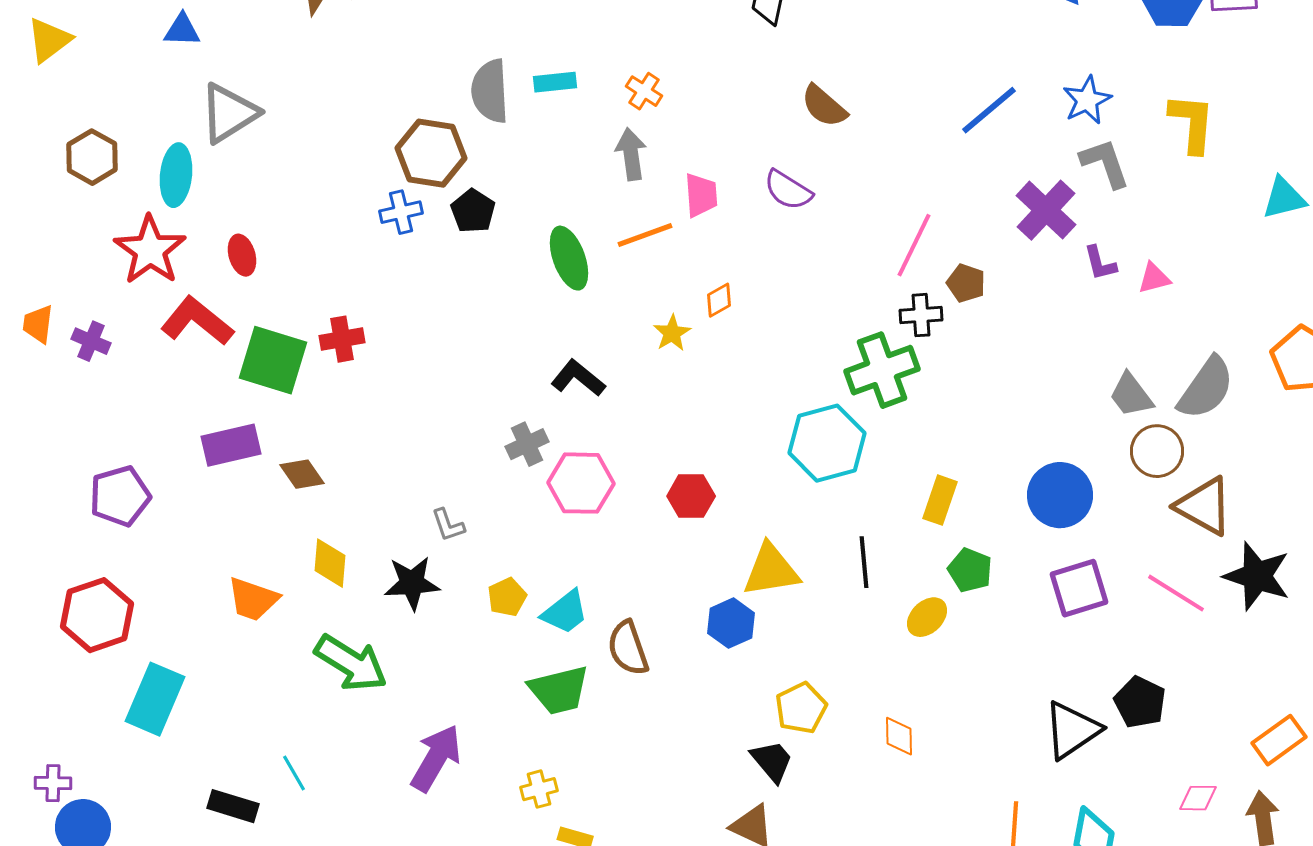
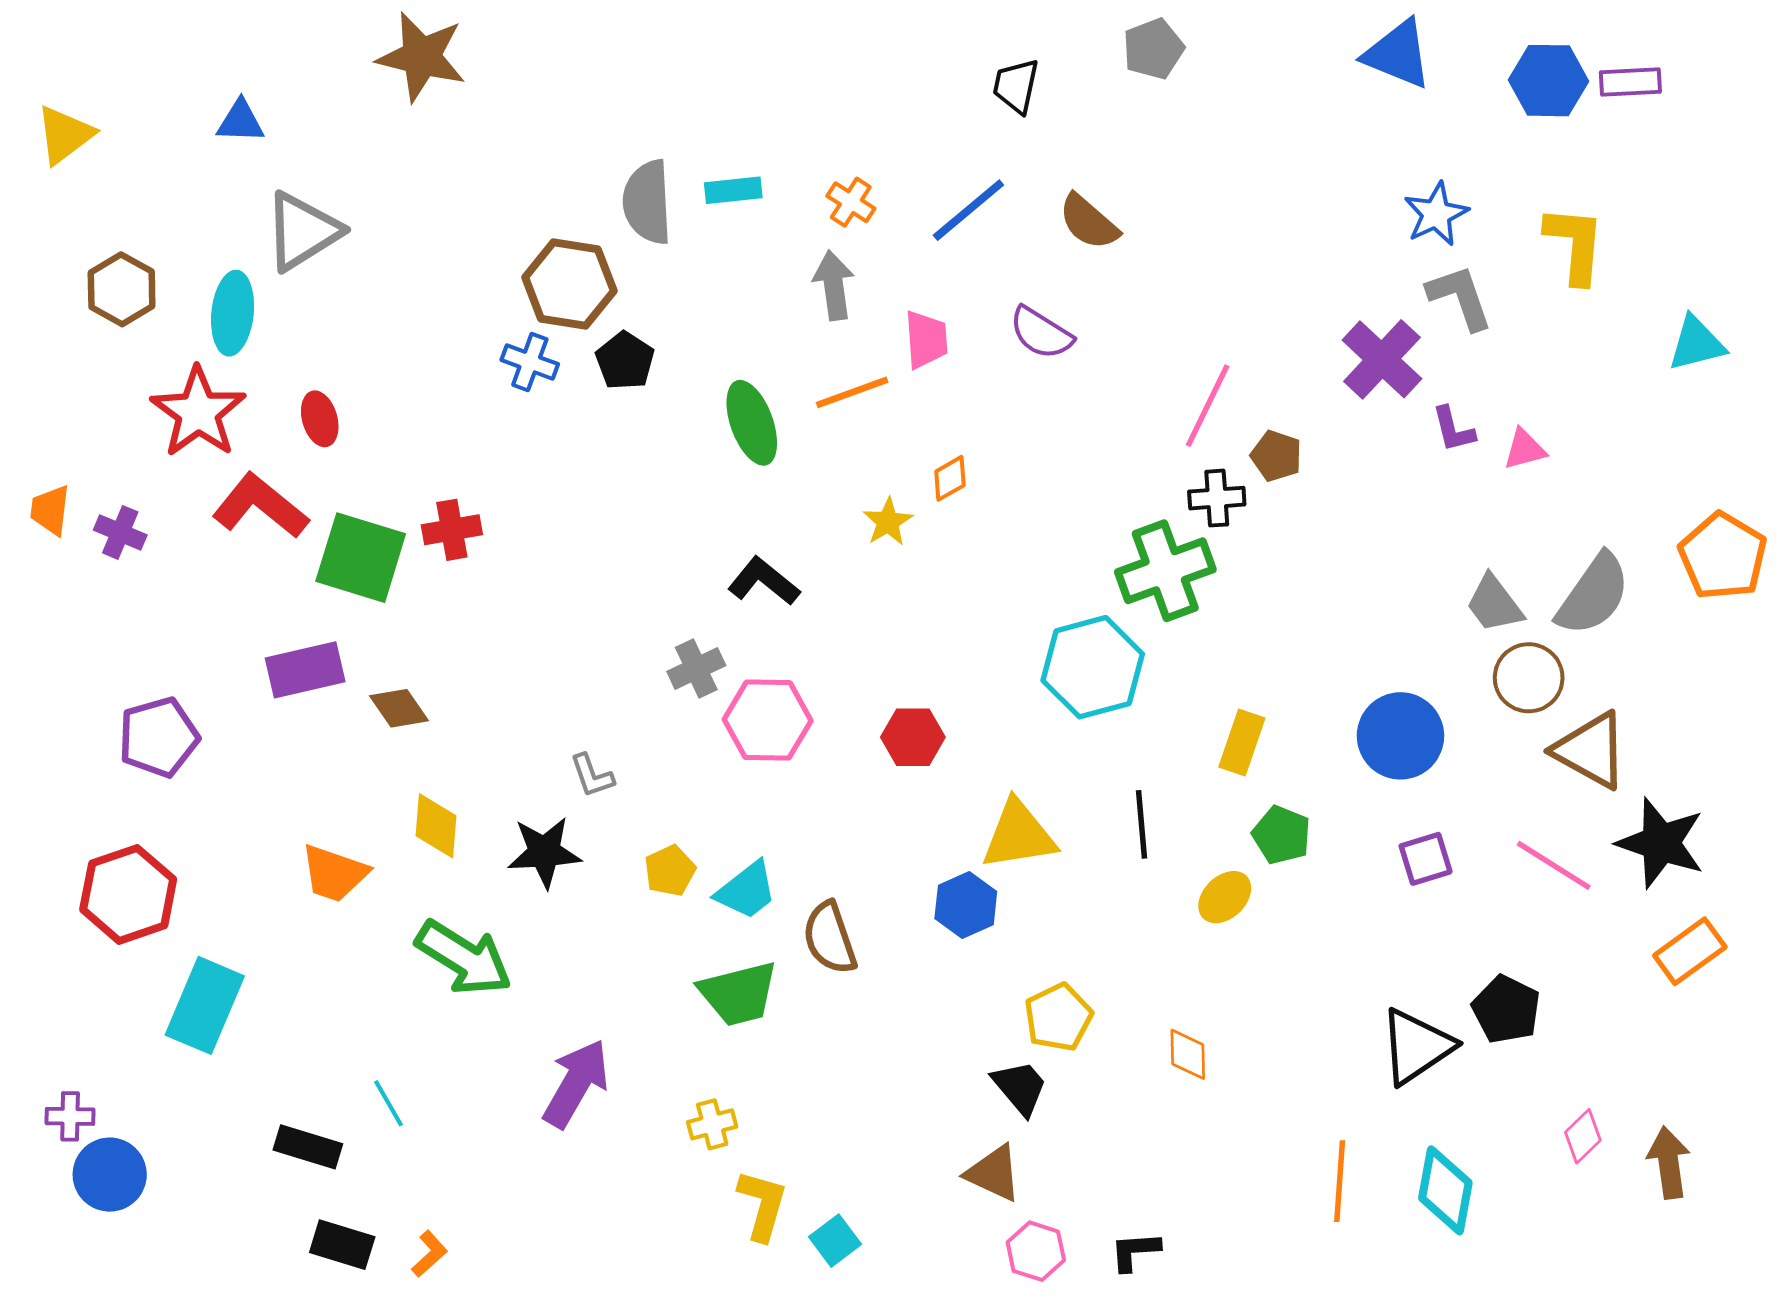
blue line: (989, 110) -> (968, 210), moved
blue cross: (401, 212) -> (530, 362), turned 33
purple square: (1079, 588) -> (1426, 859), size x0.7
orange rectangle: (1279, 740) -> (1690, 951), moved
pink diamond: (1198, 798) -> (1583, 1136), turned -45

